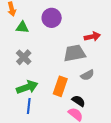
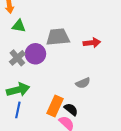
purple circle: (52, 18) -> (35, 54), moved
gray trapezoid: (75, 53) -> (58, 37), moved
orange rectangle: (60, 86) -> (55, 106), moved

